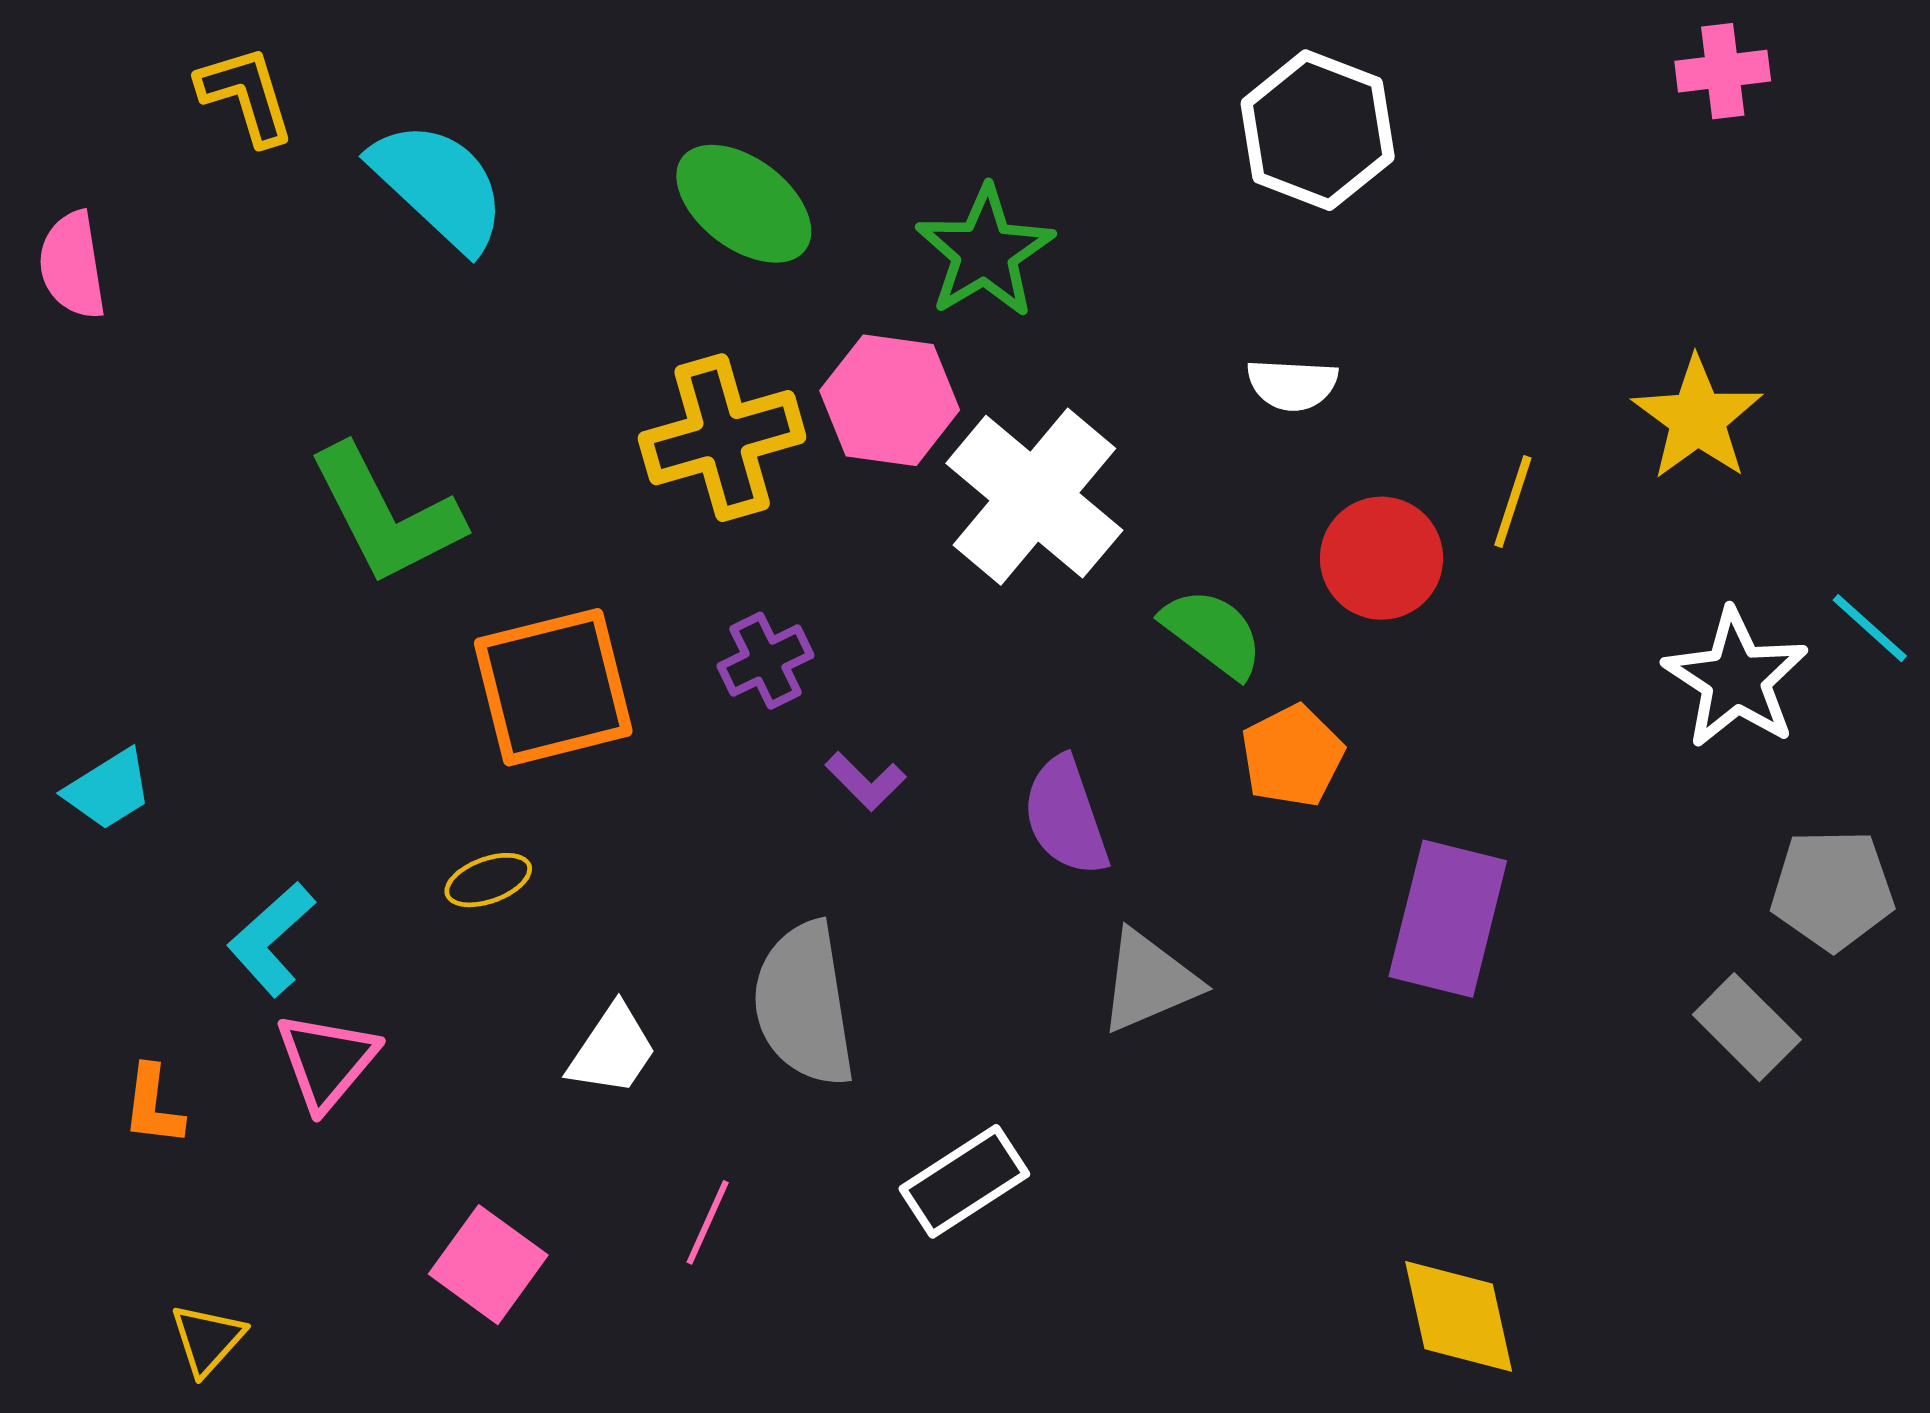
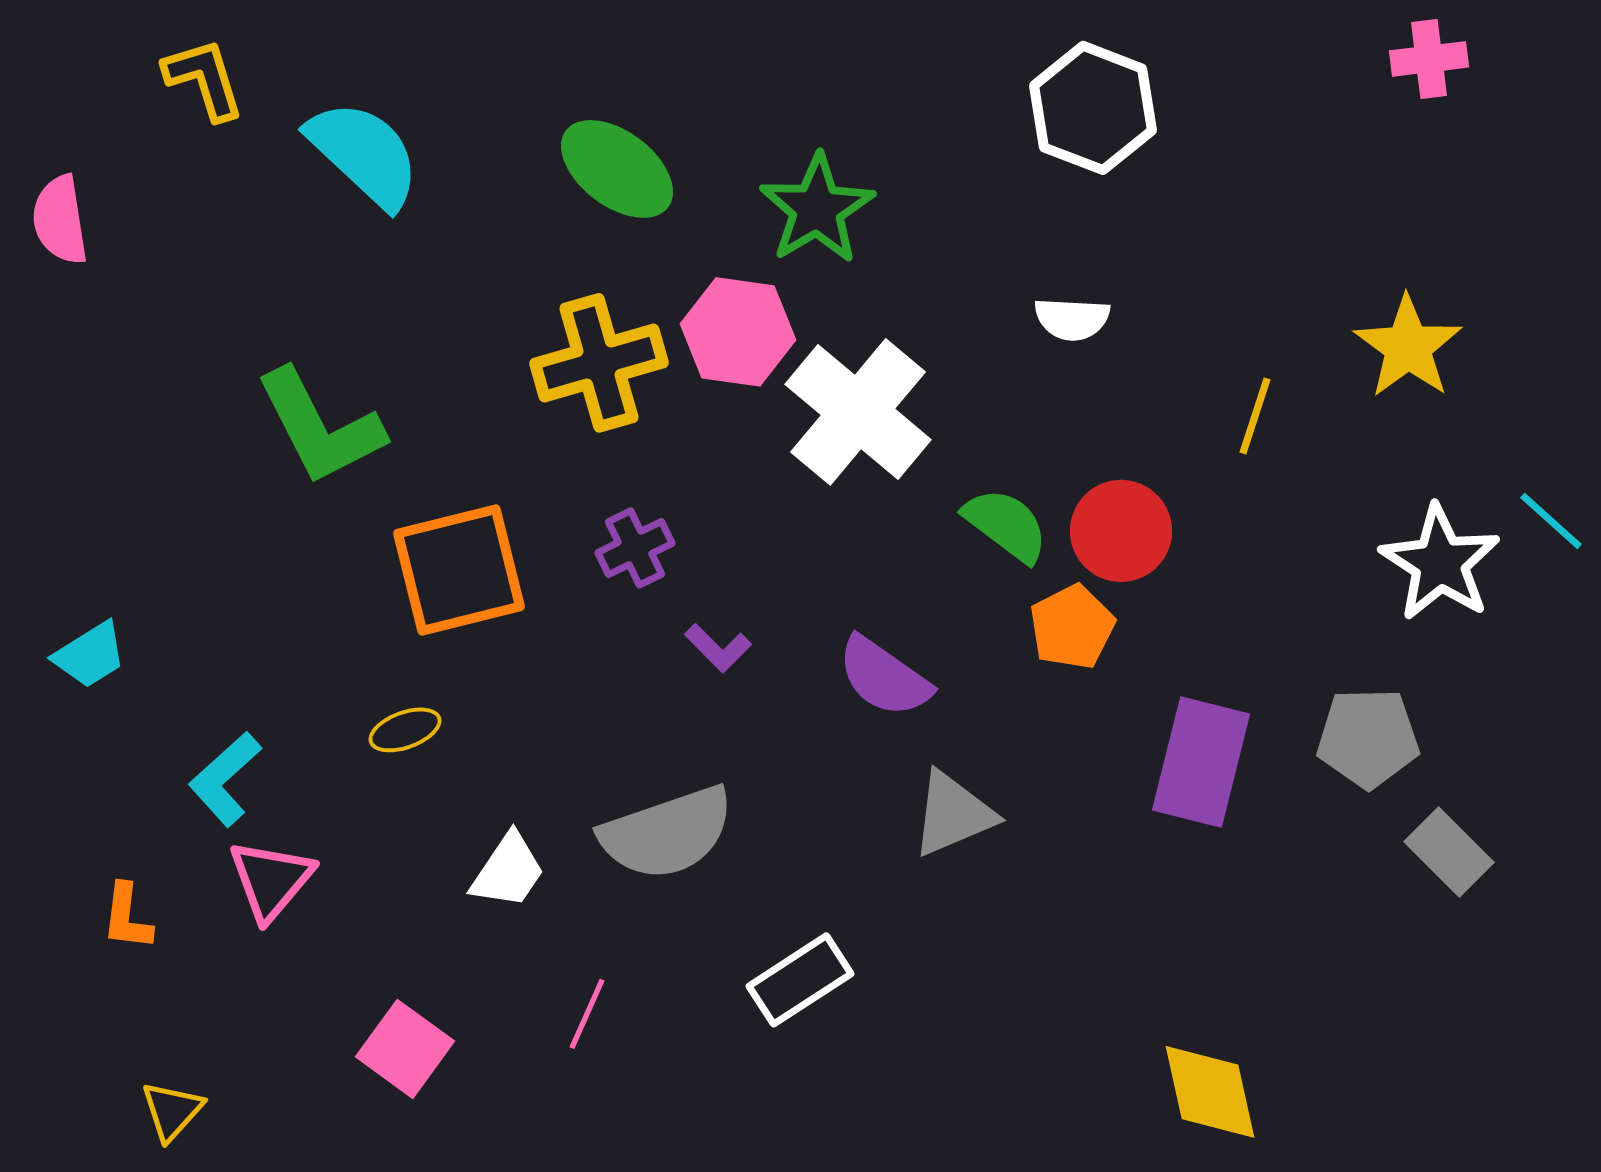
red circle: (1382, 558) -> (1121, 531), moved
purple semicircle: (1066, 816) -> (884, 677), turned -36
gray pentagon: (1832, 890) -> (1368, 738), moved
gray semicircle: (804, 1004) -> (667, 833), turned -100

